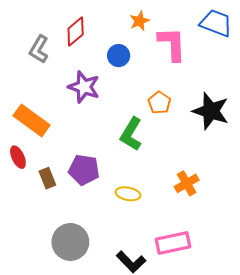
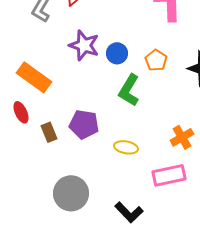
blue circle: (119, 56) -> (117, 53), moved
pink rectangle: (173, 243) -> (169, 175), moved

